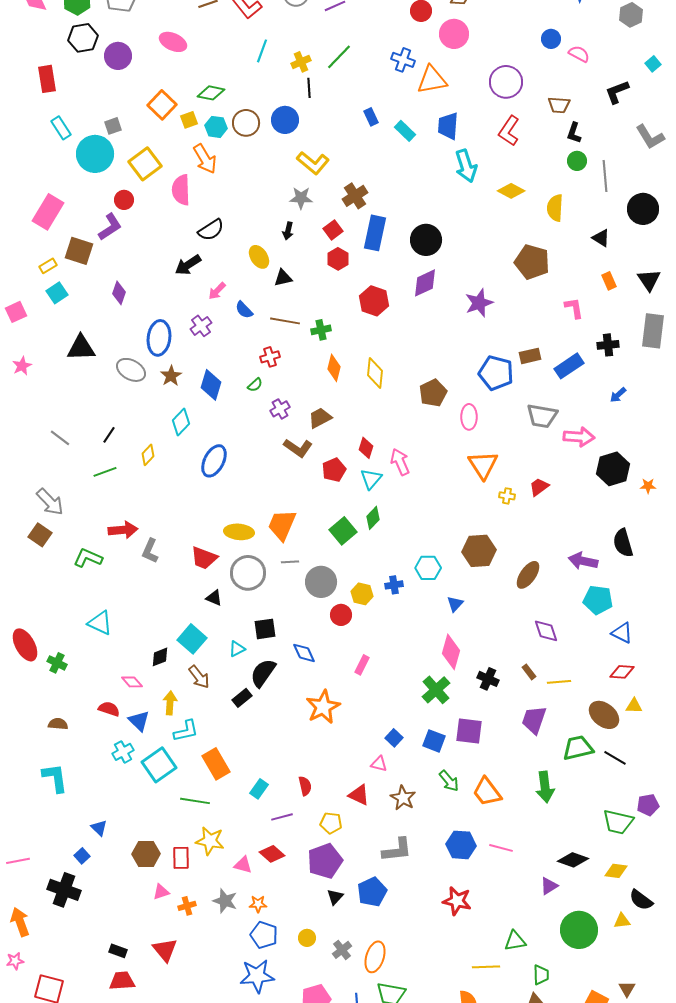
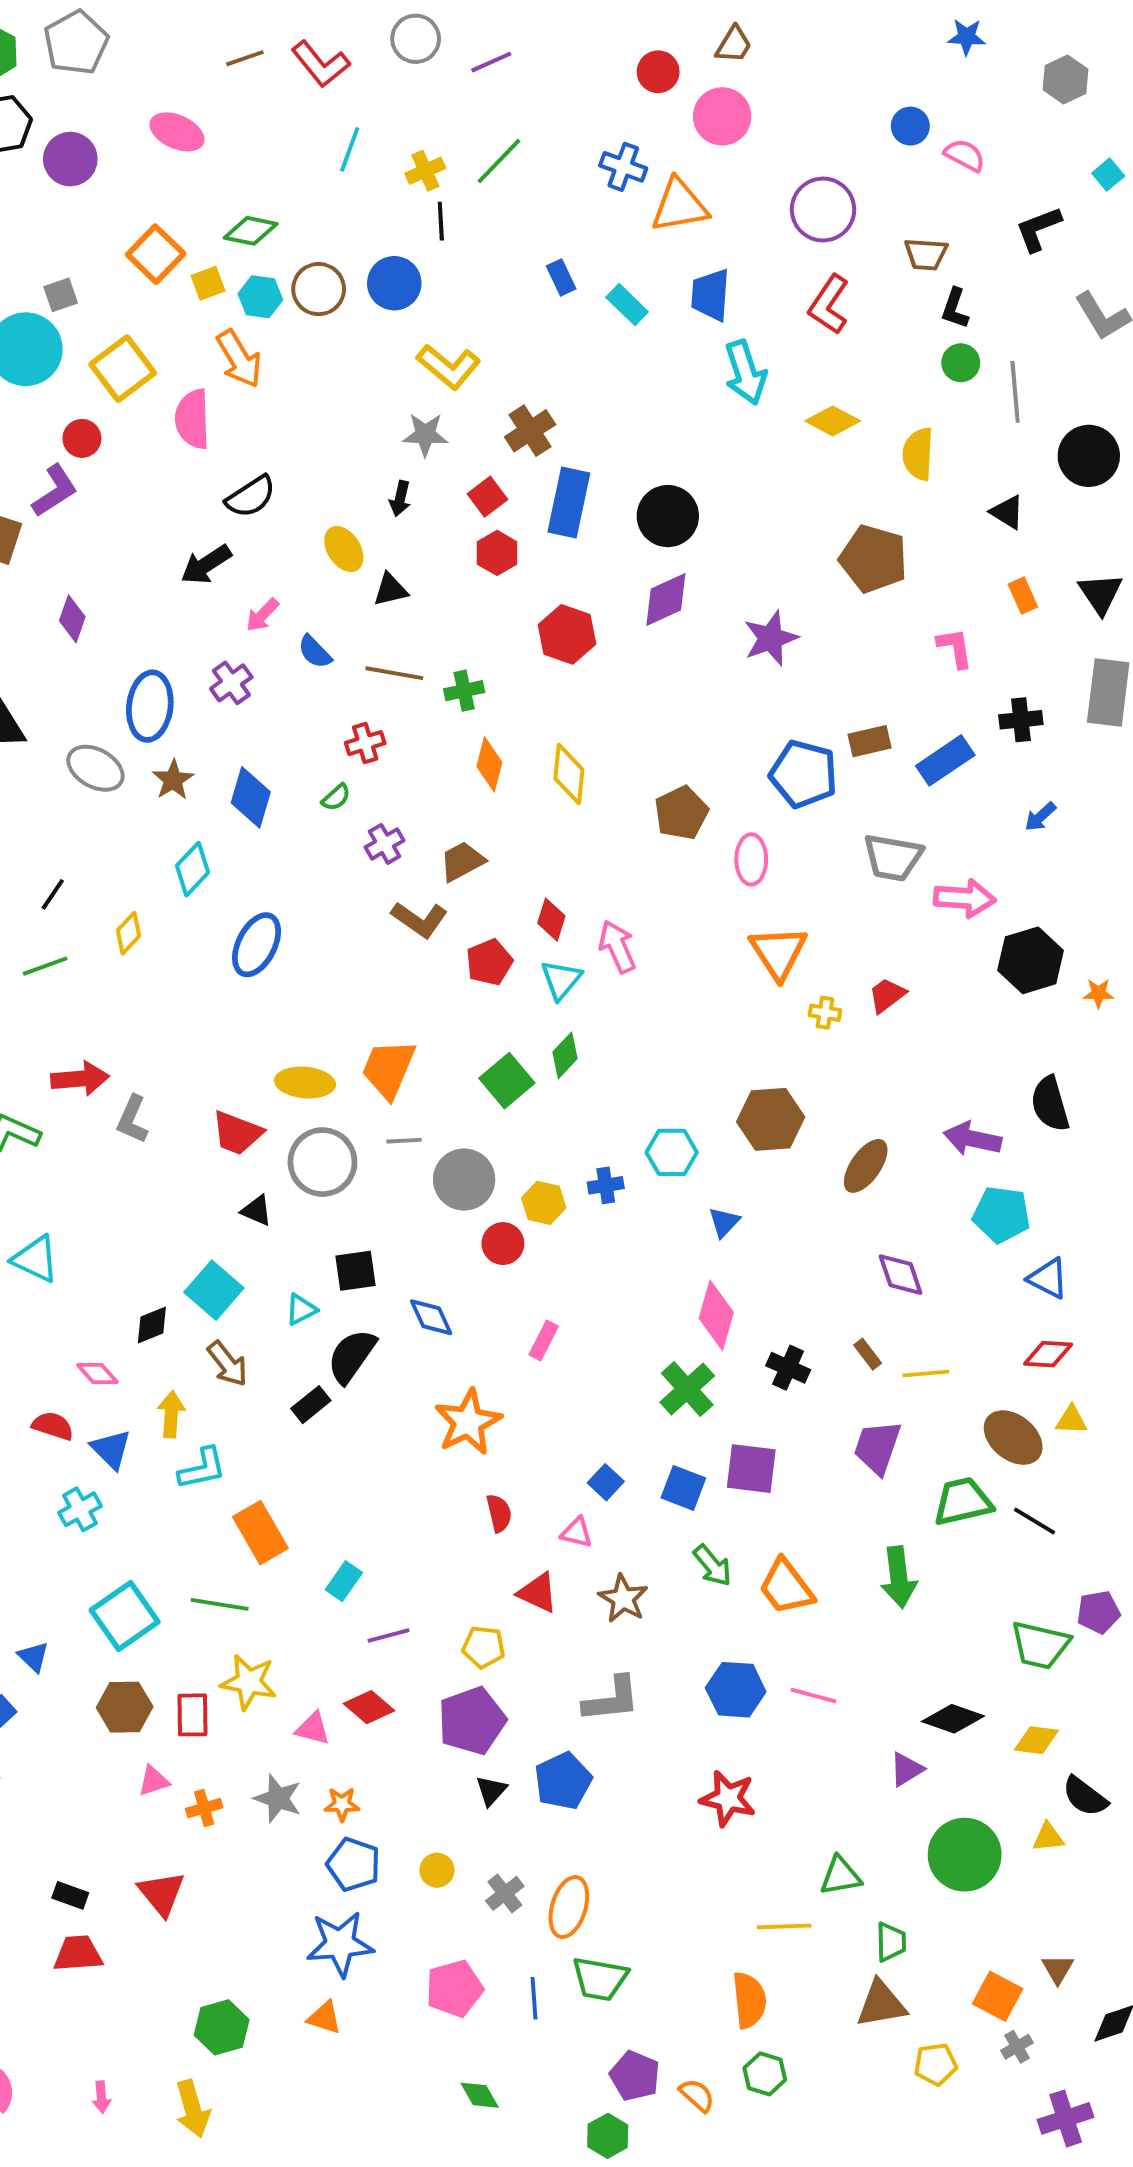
cyan square: (159, 765) -> (125, 1616), moved
red semicircle: (305, 786) -> (499, 1513), moved

